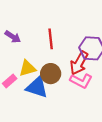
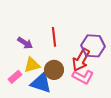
purple arrow: (13, 37) -> (25, 43), moved

